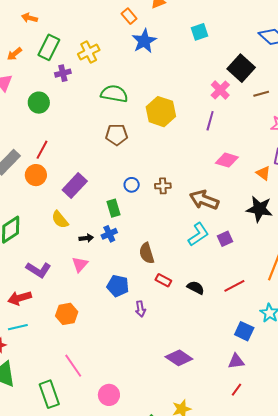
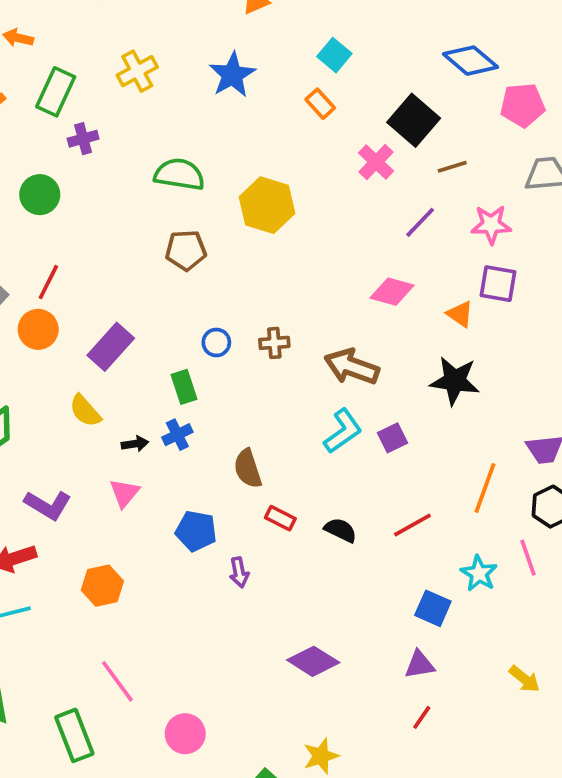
orange rectangle: (129, 16) -> (320, 104), moved
cyan square: (199, 32) -> (334, 55), turned -30
yellow cross: (89, 52) -> (137, 71), moved
purple line: (210, 121) -> (420, 222), moved, turned 30

